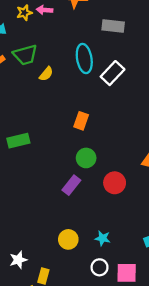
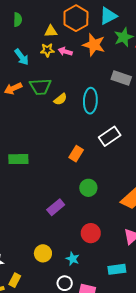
white rectangle: (113, 73) -> (110, 136), moved
yellow semicircle: (46, 74) -> (60, 99), moved
green circle: (86, 158) -> (88, 188), moved
red circle: (115, 183) -> (91, 233), moved

